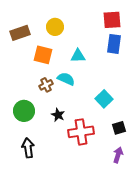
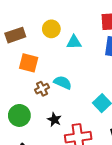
orange square: (43, 55) -> (29, 63), moved
cyan triangle: (78, 56) -> (74, 42), moved

